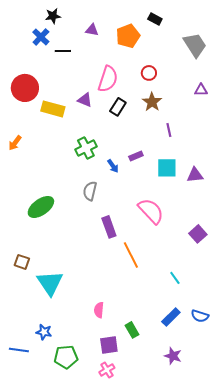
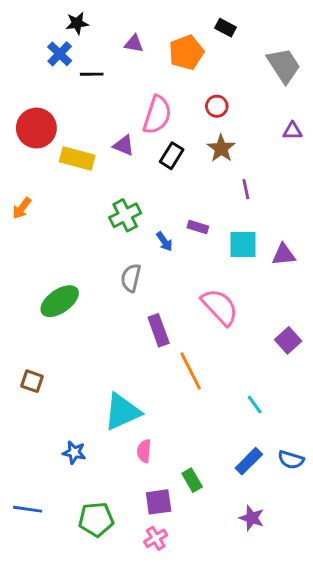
purple rectangle: (136, 156) -> (198, 227), turned 40
cyan triangle: (50, 283) -> (122, 412), moved, turned 40
blue star: (44, 332) -> (74, 452), moved

